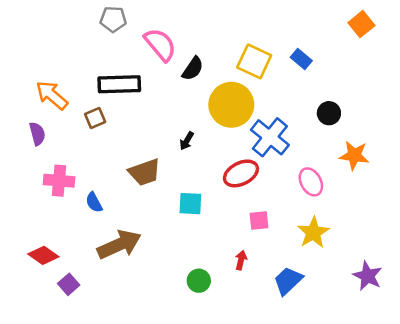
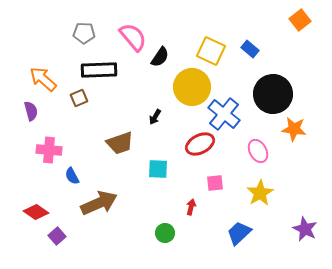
gray pentagon: (113, 19) -> (84, 33), moved
black circle: (329, 113) -> (273, 94), size x2.0
blue semicircle: (94, 202) -> (72, 176), moved
red arrow: (241, 260) -> (191, 207), moved

